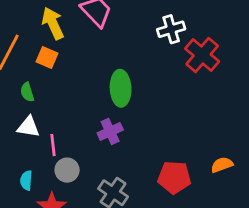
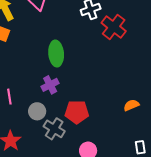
gray circle: (67, 170) -> (37, 111), moved
red pentagon: (174, 177) -> (77, 112), moved

